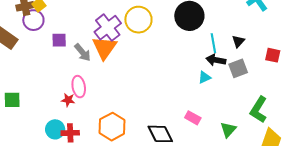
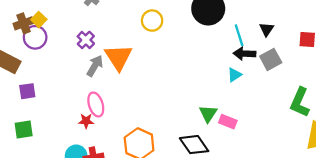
yellow circle: (138, 20) -> (152, 21), size x0.7
purple cross: (108, 28) -> (86, 40), moved, size x0.6
purple square: (59, 40) -> (27, 91), moved
gray arrow: (83, 52) -> (95, 66), turned -102
green triangle: (228, 130) -> (208, 114), moved

